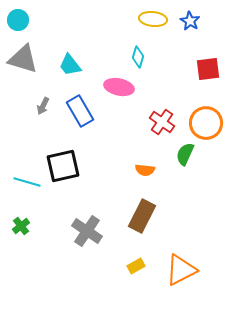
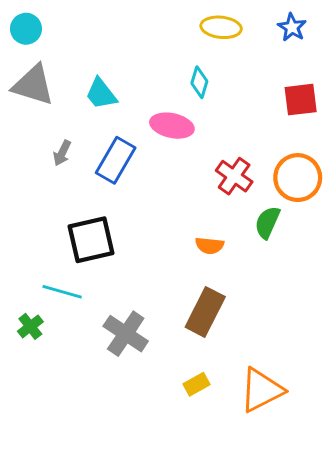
blue star: (190, 21) -> (292, 27), moved
blue rectangle: (80, 111) -> (116, 160), turned 60
cyan line: (27, 182) -> (62, 292), moved

